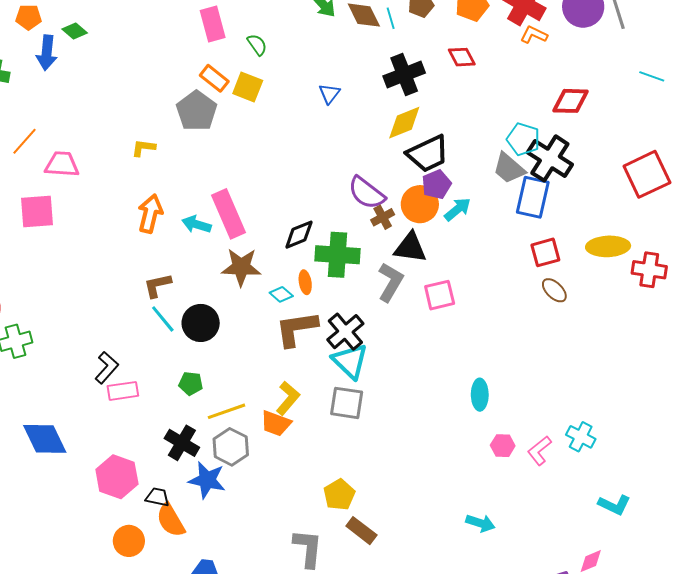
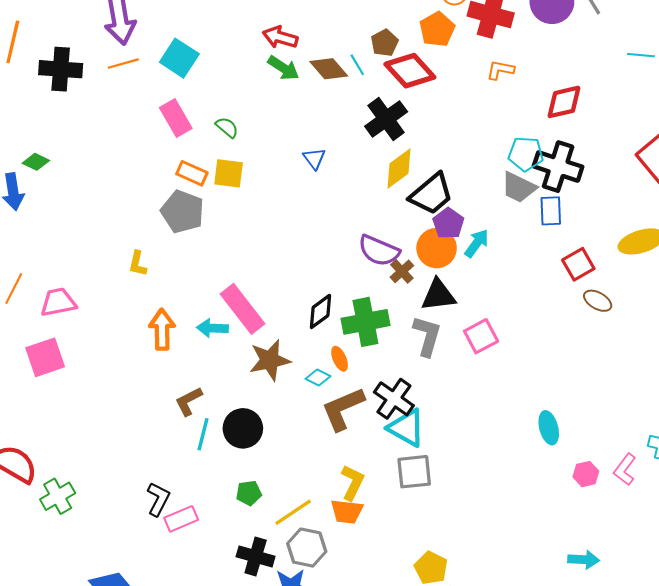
orange L-shape: (534, 35) -> (500, 70), moved
red diamond: (462, 57) -> (410, 71), moved, size x1.6
yellow L-shape: (143, 148) -> (138, 264), turned -70
blue rectangle: (533, 197) -> (551, 211), size x0.7
cyan line: (163, 319) -> (203, 434), turned 68

